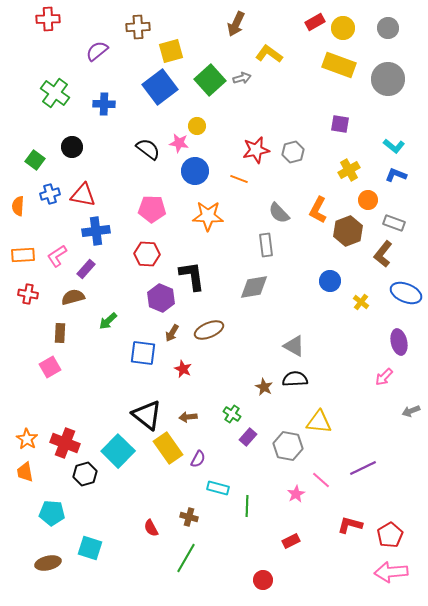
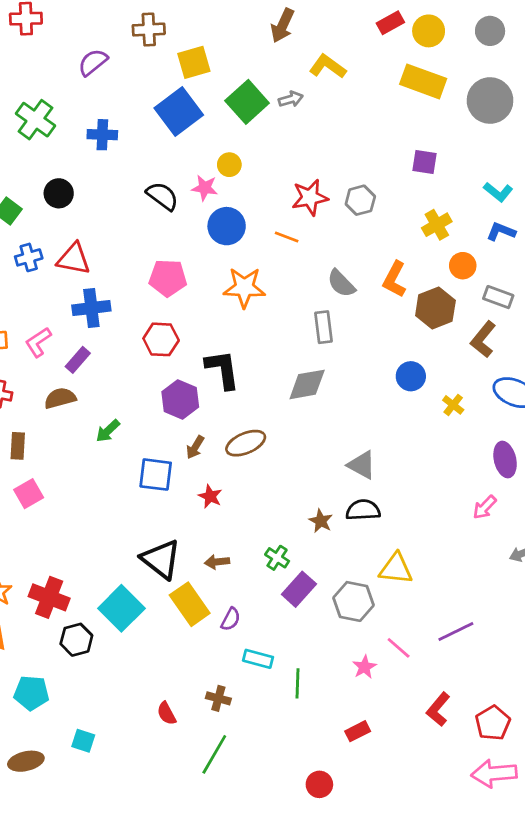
brown rectangle: (60, 333) -> (18, 446), moved
purple rectangle: (248, 437) -> (299, 589), size x1.4
red L-shape: (350, 525) -> (438, 709), turned -65
cyan square: (90, 548) -> (83, 741), size x0.7

